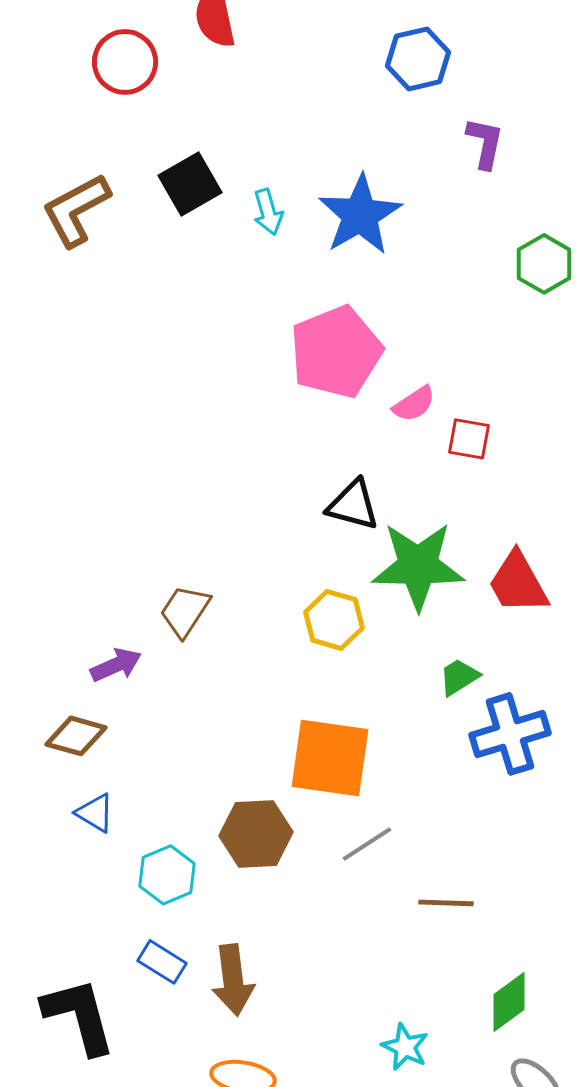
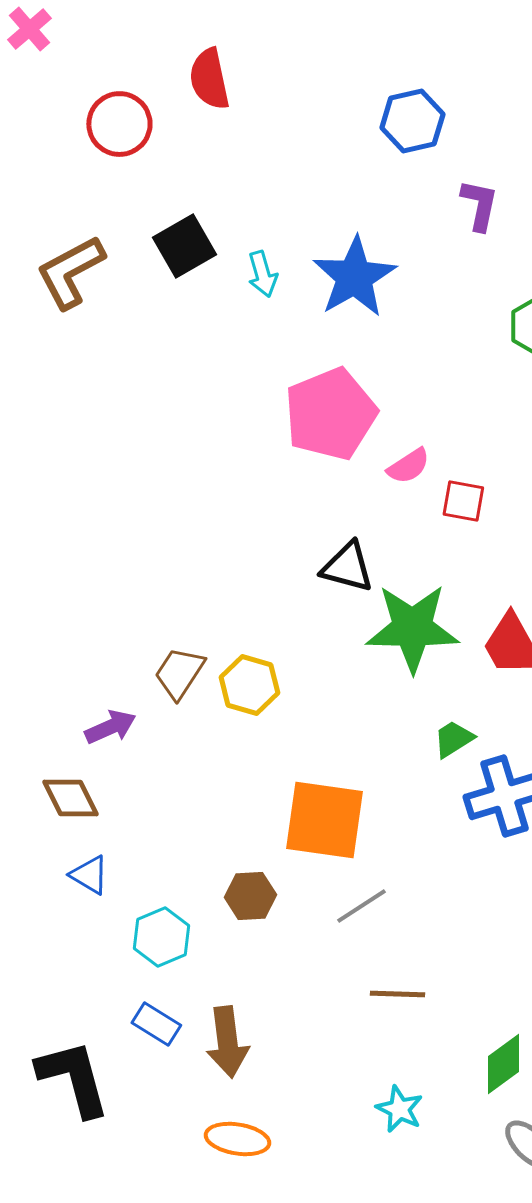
yellow hexagon: (334, 620) -> (249, 685), moved
brown diamond: (76, 736) -> (70, 798), turned 48
brown hexagon: (256, 834) -> (250, 896), size x0.7
brown line: (446, 903) -> (397, 994), moved

